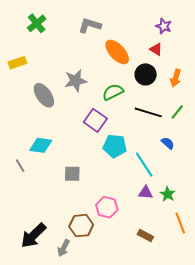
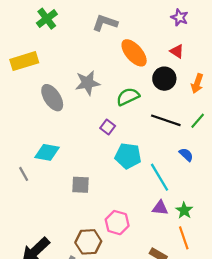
purple star: (164, 26) -> (180, 17), moved
yellow rectangle: (17, 63) -> (24, 61), size x1.4
purple square: (95, 120) -> (108, 127), size x0.6
orange line: (180, 223) -> (184, 238), moved

